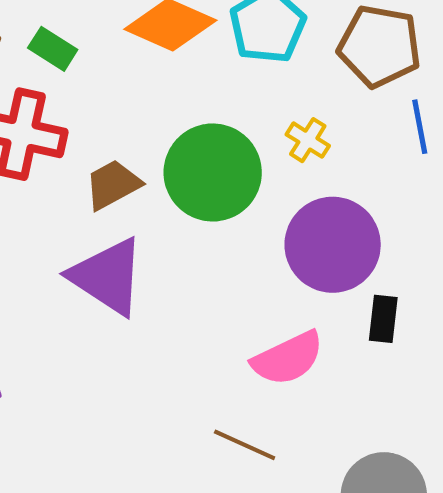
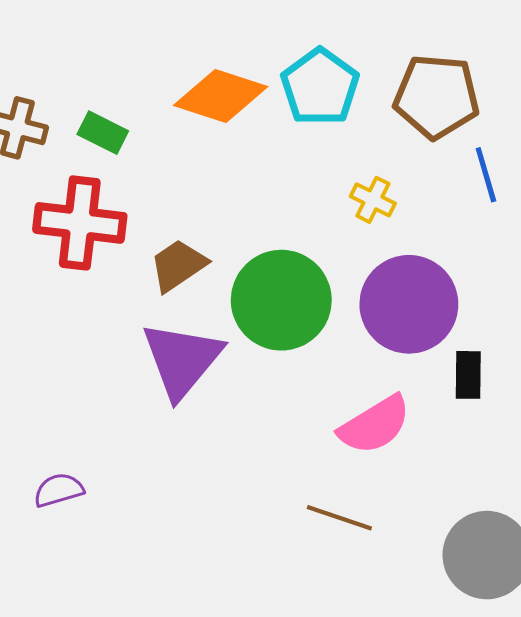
green circle: (213, 172) -> (281, 300), moved
purple triangle: (107, 276) -> (182, 360), turned 42

